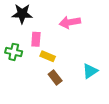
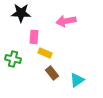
green cross: (14, 52) -> (13, 59), moved
cyan triangle: (90, 71) -> (77, 80), moved

